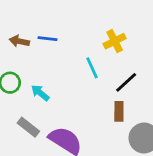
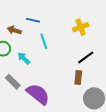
brown arrow: (19, 41) -> (14, 30), moved
cyan line: (92, 68) -> (44, 41), moved

